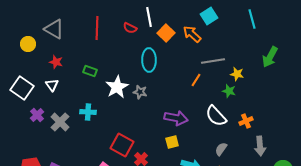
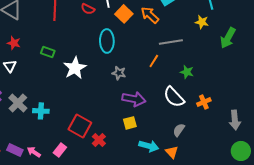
yellow star: (237, 74) -> (202, 22), moved
gray star: (140, 92) -> (119, 73), moved
cyan cross: (88, 112) -> (41, 111), moved
gray arrow: (260, 146) -> (235, 120), moved

